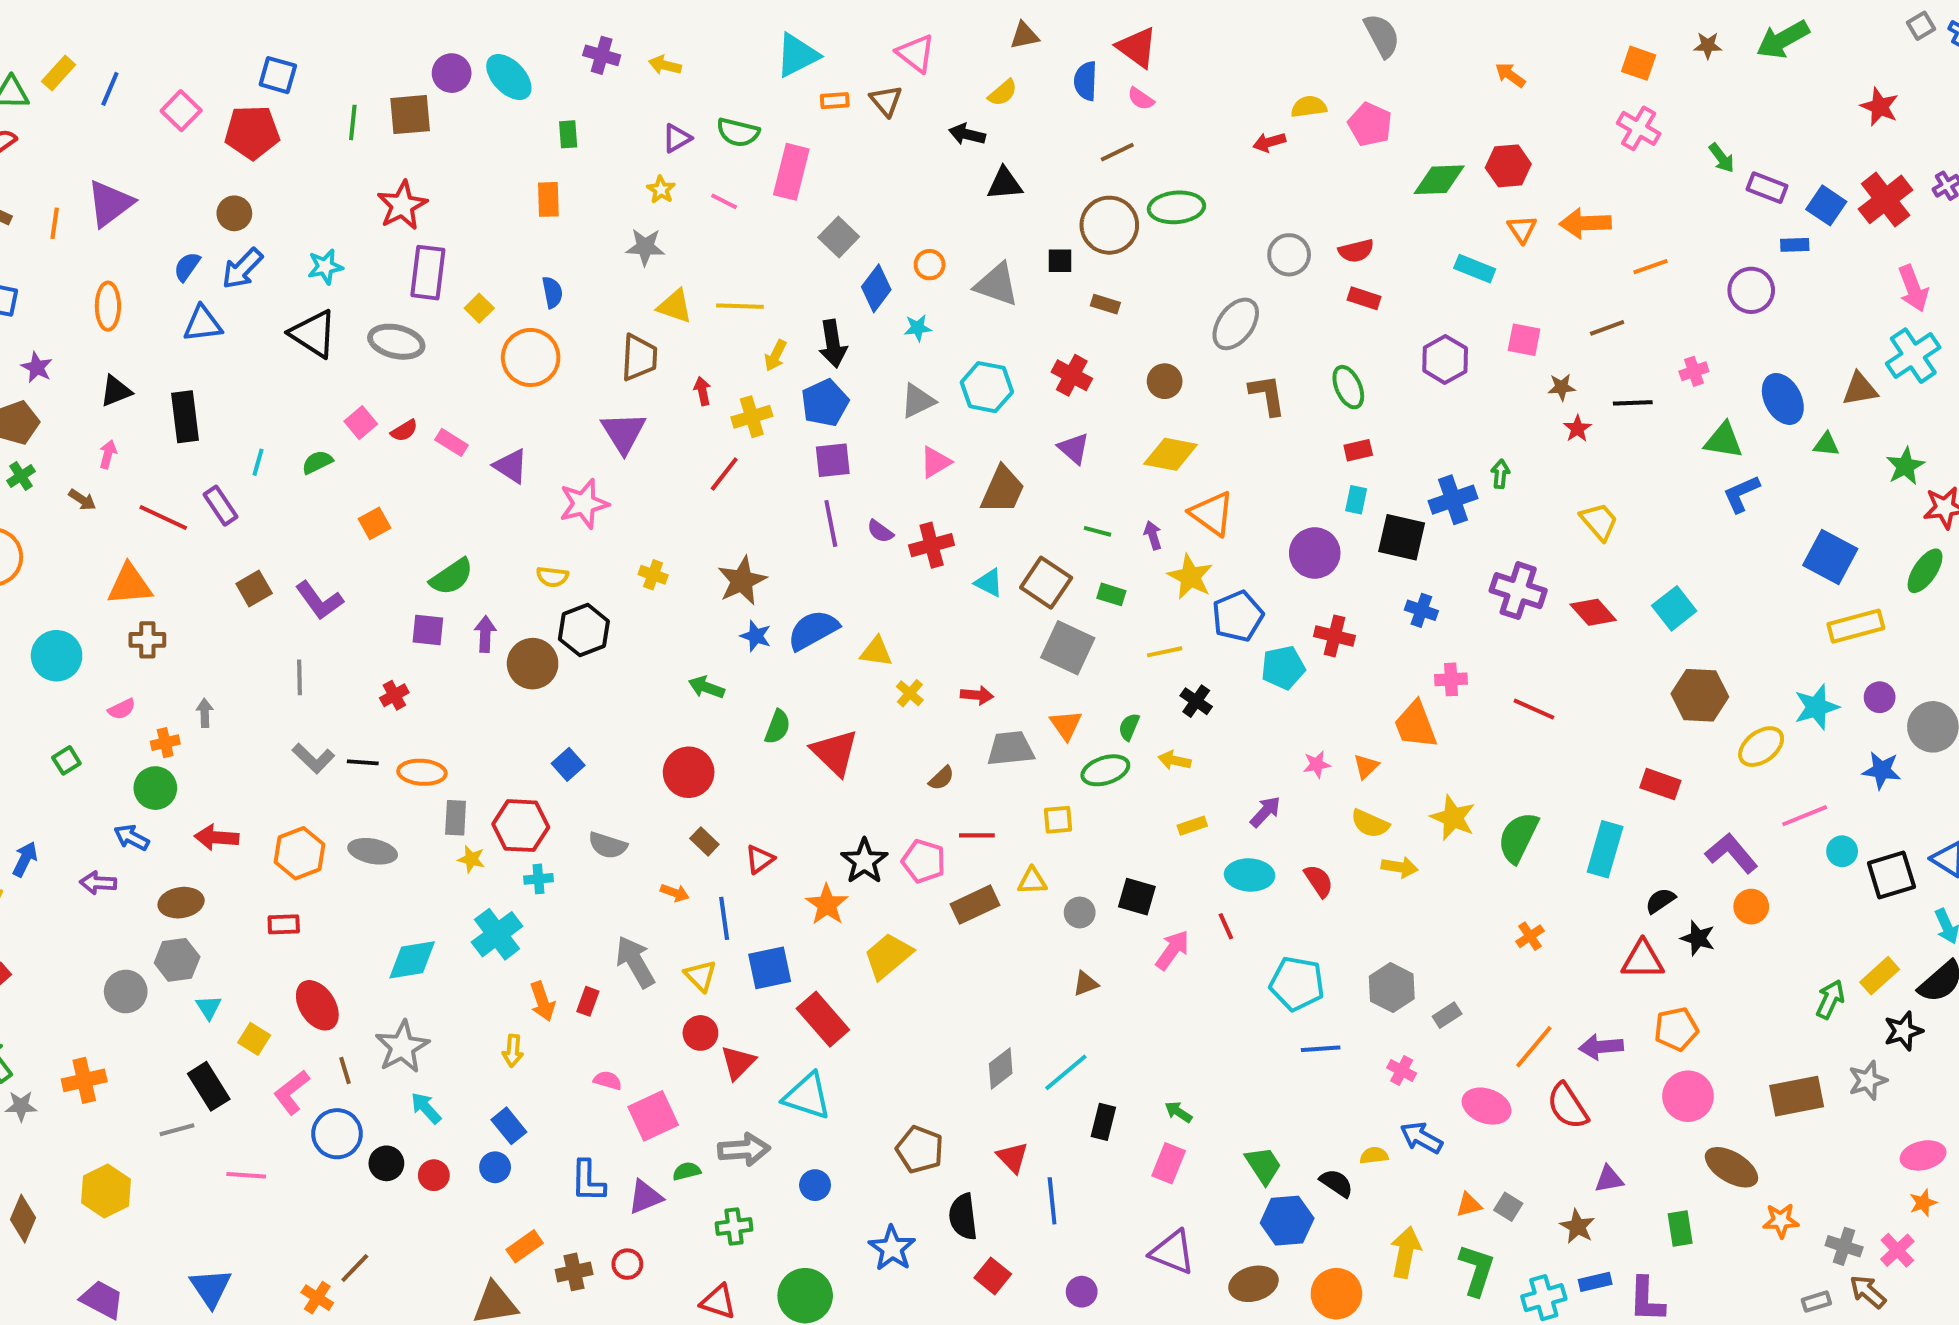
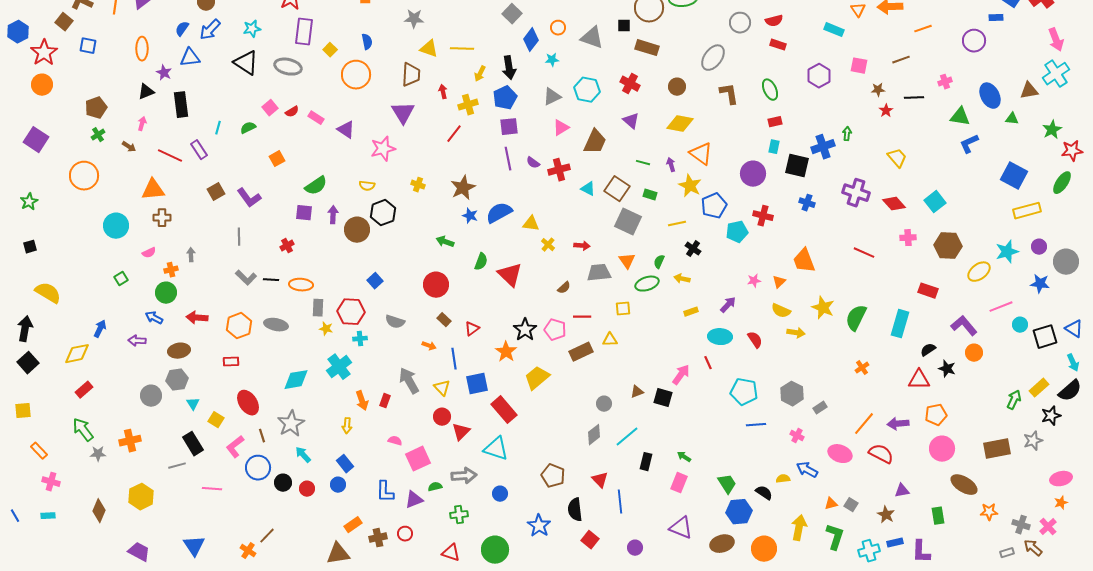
brown rectangle: (1105, 304) -> (647, 48), size x1.6
purple star: (37, 367) -> (164, 73), moved
pink cross: (1451, 679) -> (908, 238), moved
black square: (1137, 897) -> (663, 398), moved
gray circle: (1080, 912) -> (604, 404), moved
red semicircle: (1568, 1106) -> (881, 454), turned 150

